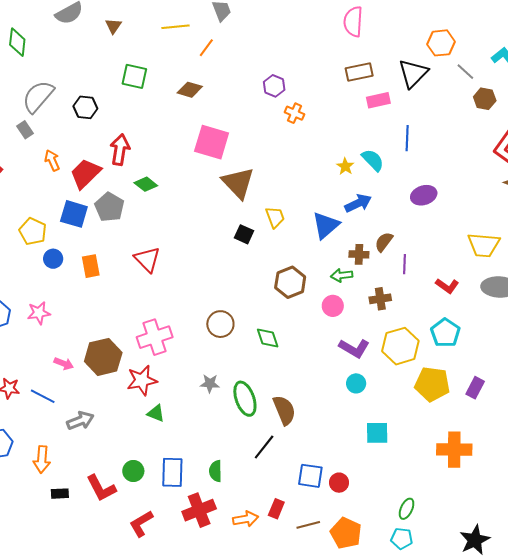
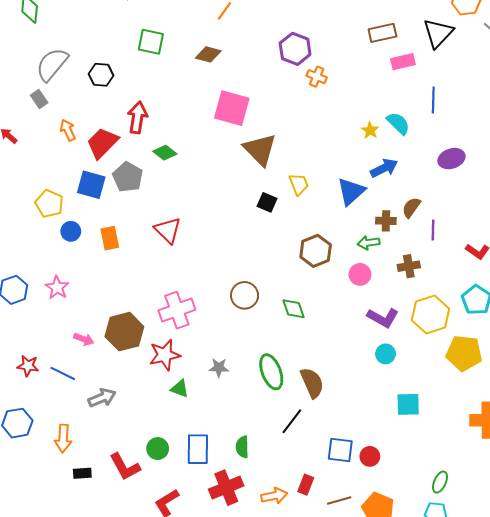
purple hexagon: (274, 86) -> (295, 49), size x1.4
pink star: (39, 313) -> (57, 288), turned -30
gray star: (210, 384) -> (219, 368), moved

